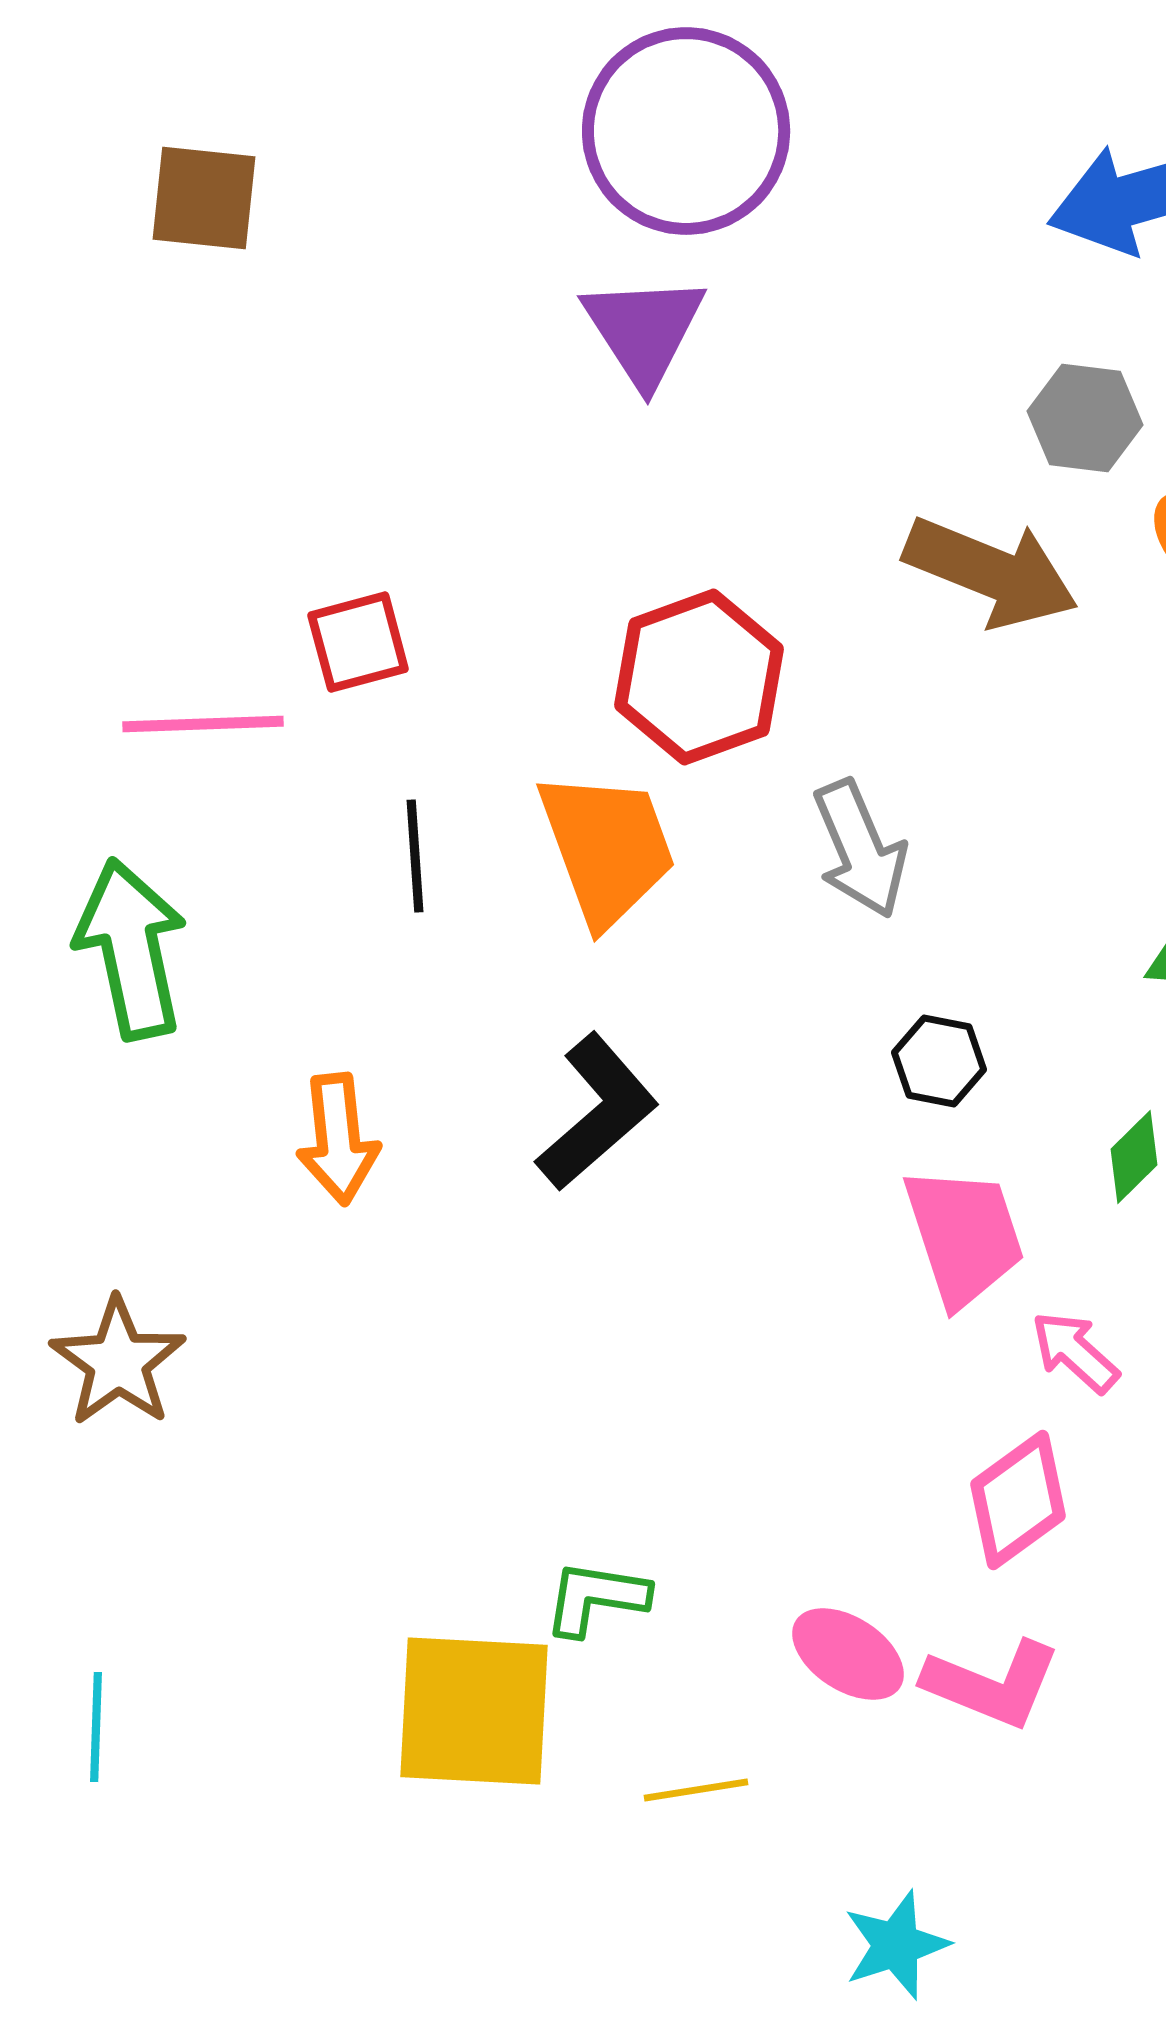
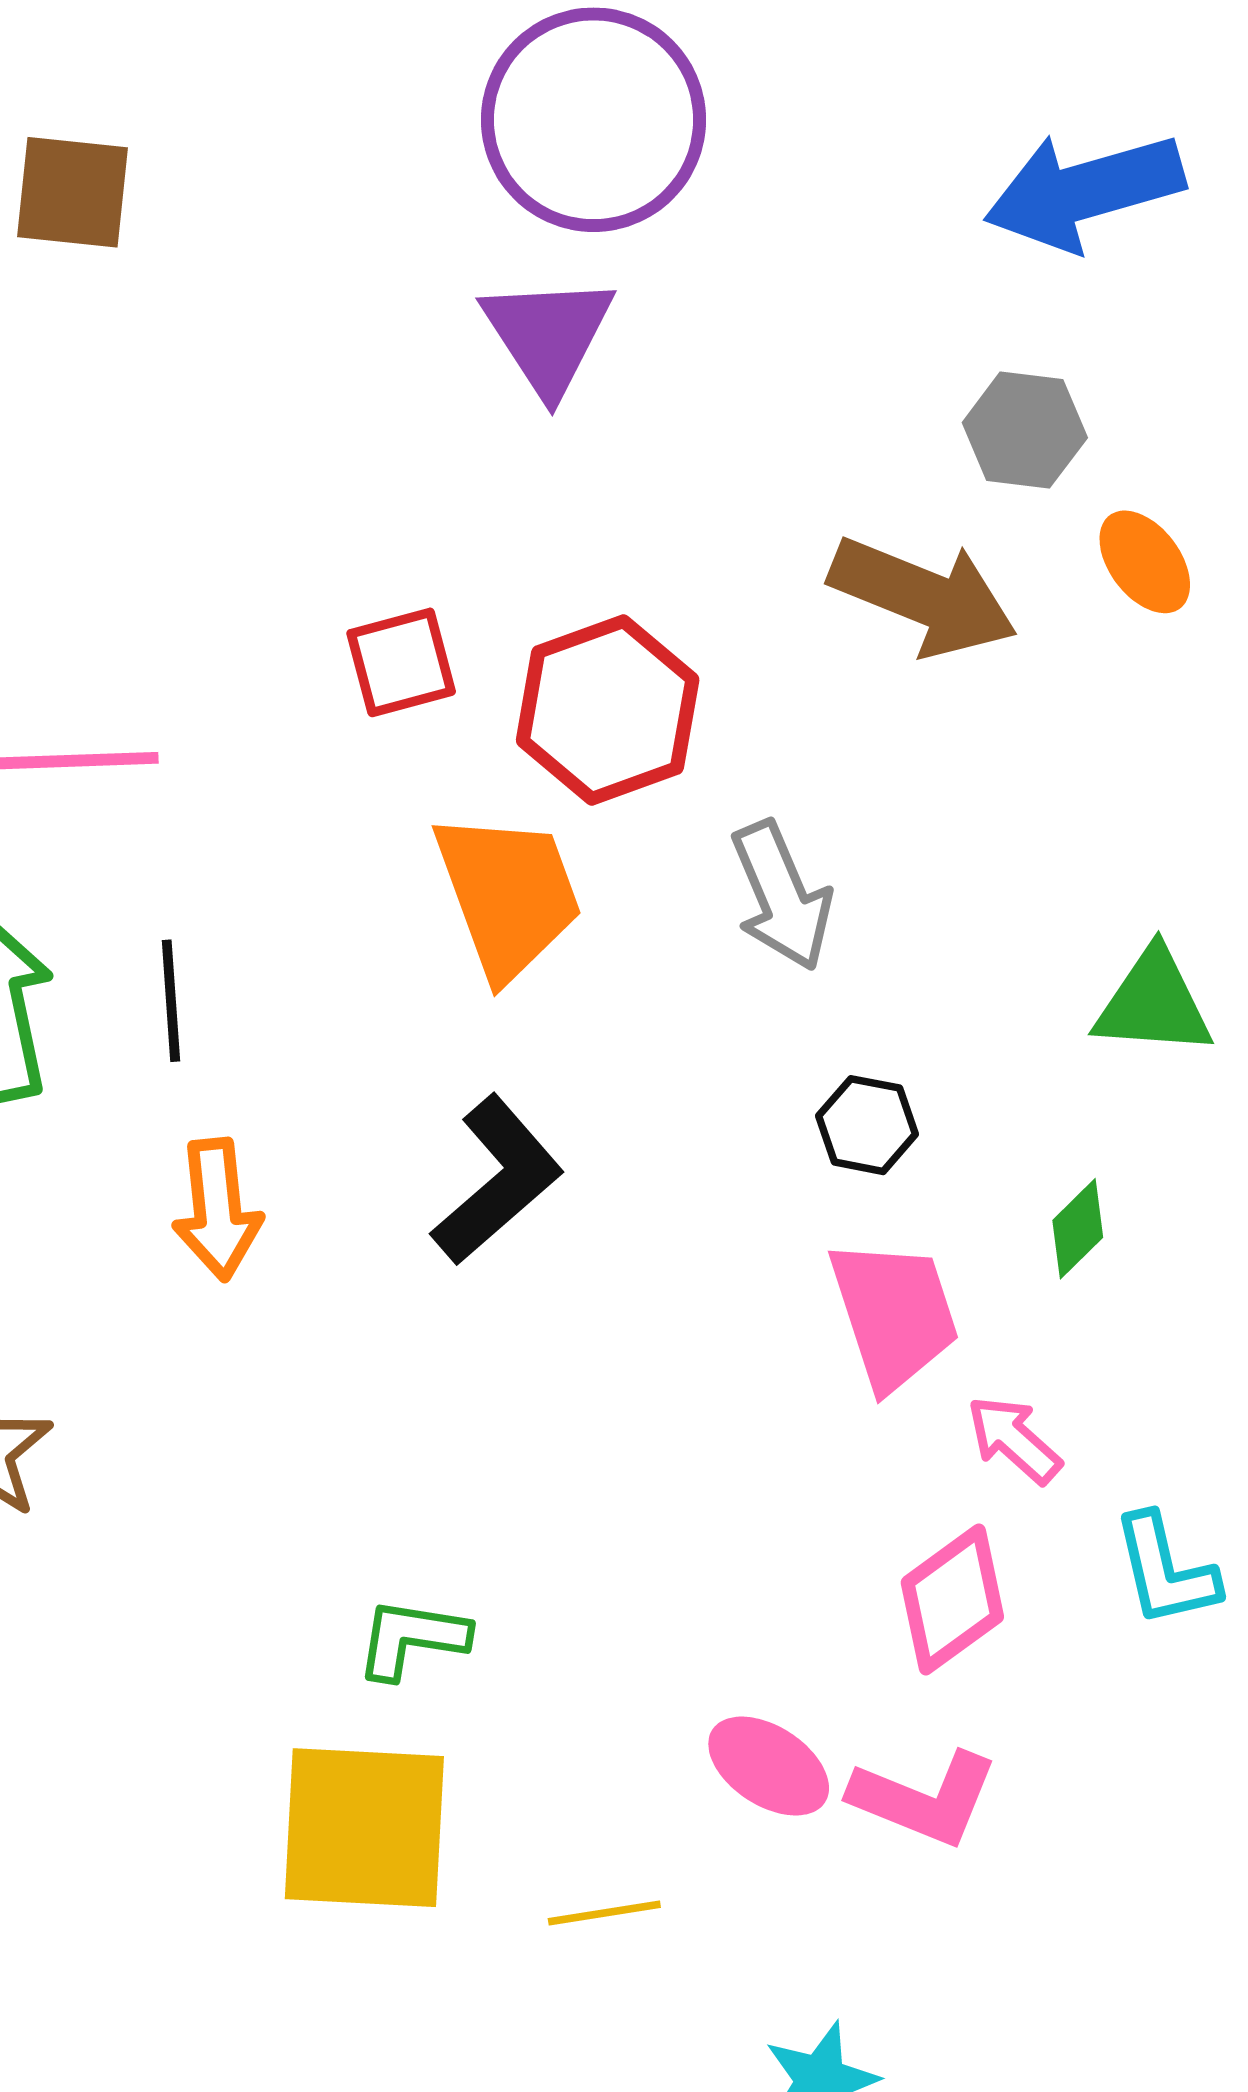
red square: (358, 642) -> (401, 662), moved
black line: (415, 856) -> (171, 1001), moved
green L-shape: (596, 1598) -> (412, 1638), moved

